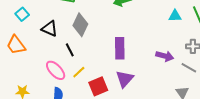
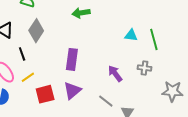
purple arrow: (165, 56) -> (115, 74), turned -150
gray line: (189, 68) -> (106, 101), moved

